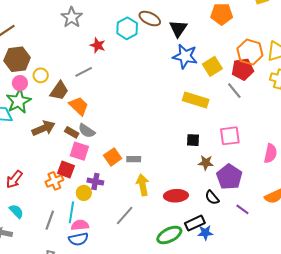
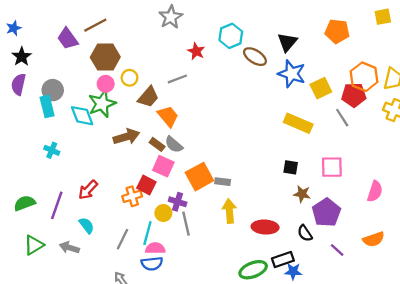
brown ellipse: (150, 19) -> (255, 57), moved
orange square: (113, 157) -> (199, 177), size x1.4
gray line: (125, 216) -> (186, 224), moved, turned -60

